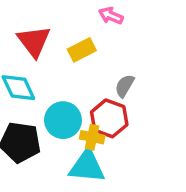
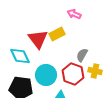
red triangle: (34, 41) -> (38, 39), moved
yellow cross: (92, 137) -> (95, 71), moved

